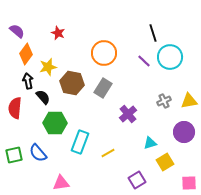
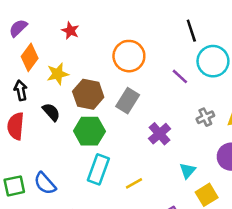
purple semicircle: (17, 31) -> (18, 28), turned -84
purple line: (144, 61) -> (180, 76), moved
black arrow: (28, 81) -> (21, 90), moved
green hexagon: (55, 123) -> (89, 131), moved
cyan triangle: (150, 143) -> (188, 171), turned -32

